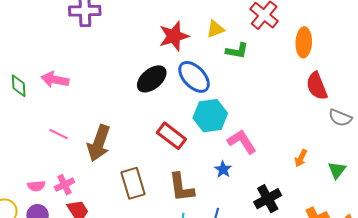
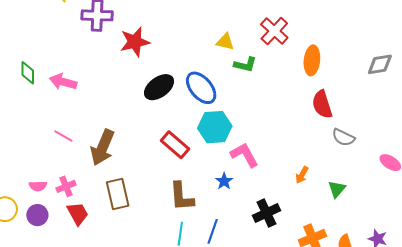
yellow triangle: (215, 29) -> (225, 42), turned 30
red star: (174, 36) -> (135, 42), moved
green diamond: (19, 86) -> (28, 73), moved
brown rectangle: (133, 183) -> (118, 194), moved

